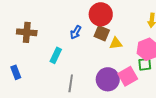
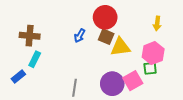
yellow triangle: (116, 43) -> (120, 47), size x1.5
cyan rectangle: (56, 55) -> (35, 59), moved
blue rectangle: (16, 72) -> (18, 77), turned 72

